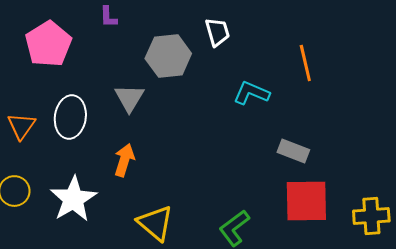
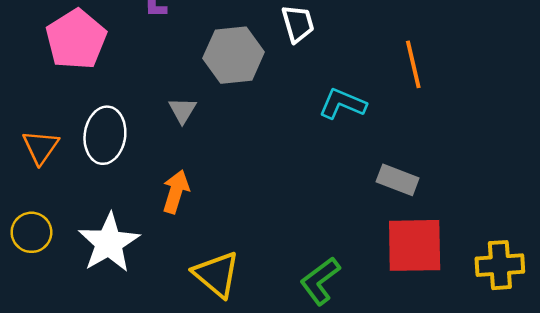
gray triangle: (129, 98) -> (182, 110), size x0.7

